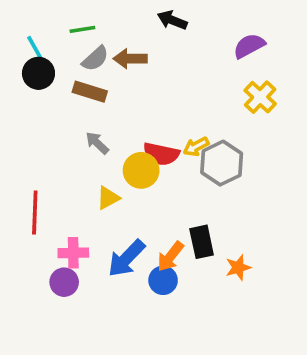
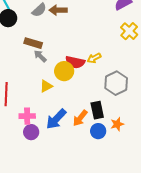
brown rectangle: (90, 92) -> (33, 43), moved
gray hexagon: (222, 163) -> (116, 83), moved
blue circle: (163, 280) -> (98, 131), moved
purple circle: (64, 282) -> (31, 132), moved

